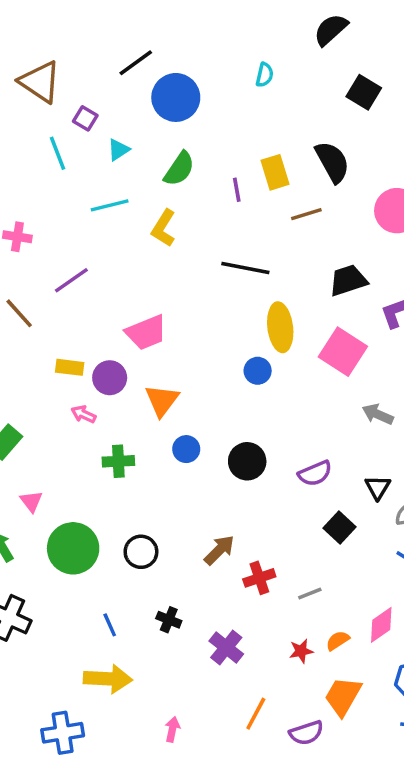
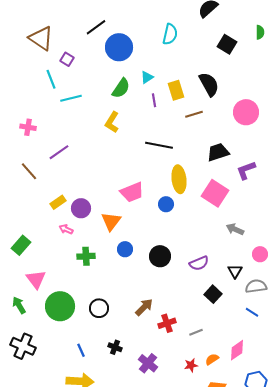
cyan semicircle: (265, 75) -> (170, 34), size x1.5
cyan triangle: (118, 150) -> (147, 77), moved
cyan line: (110, 205) -> (71, 98), moved
pink trapezoid: (146, 332) -> (132, 192), moved
yellow rectangle: (70, 367) -> (58, 202), turned -42
pink triangle: (31, 501) -> (36, 279), size x1.5

